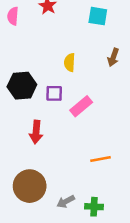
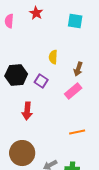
brown arrow: (113, 57) -> (78, 69), moved
purple square: (54, 93) -> (41, 81), turned 32
pink rectangle: (81, 106) -> (73, 91), moved

